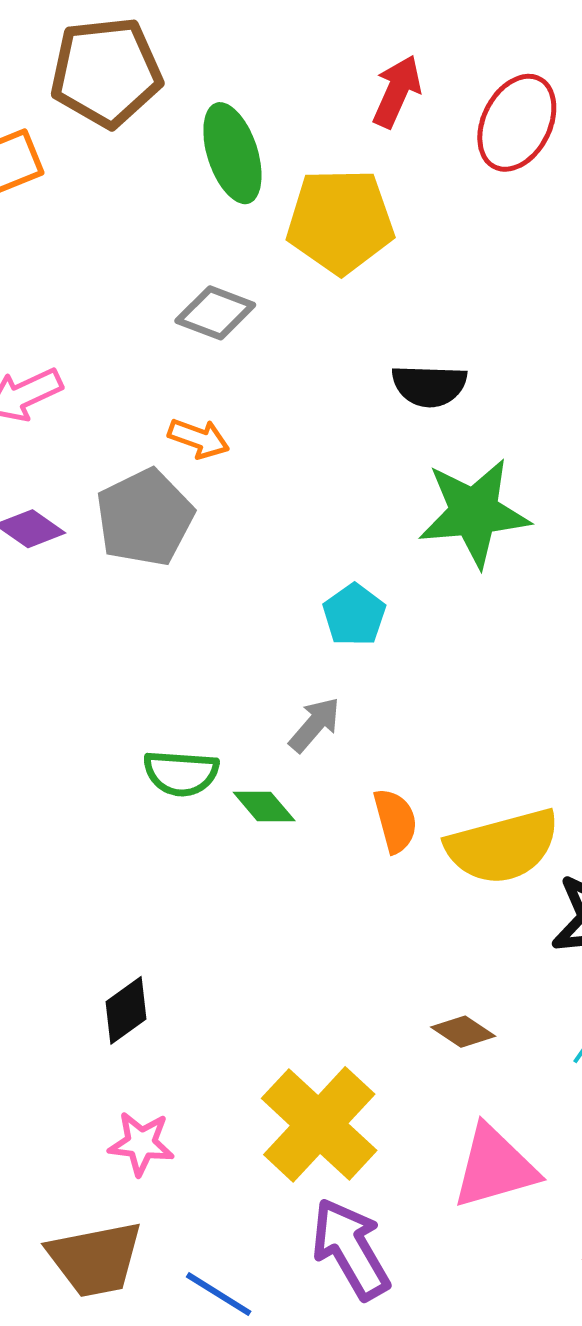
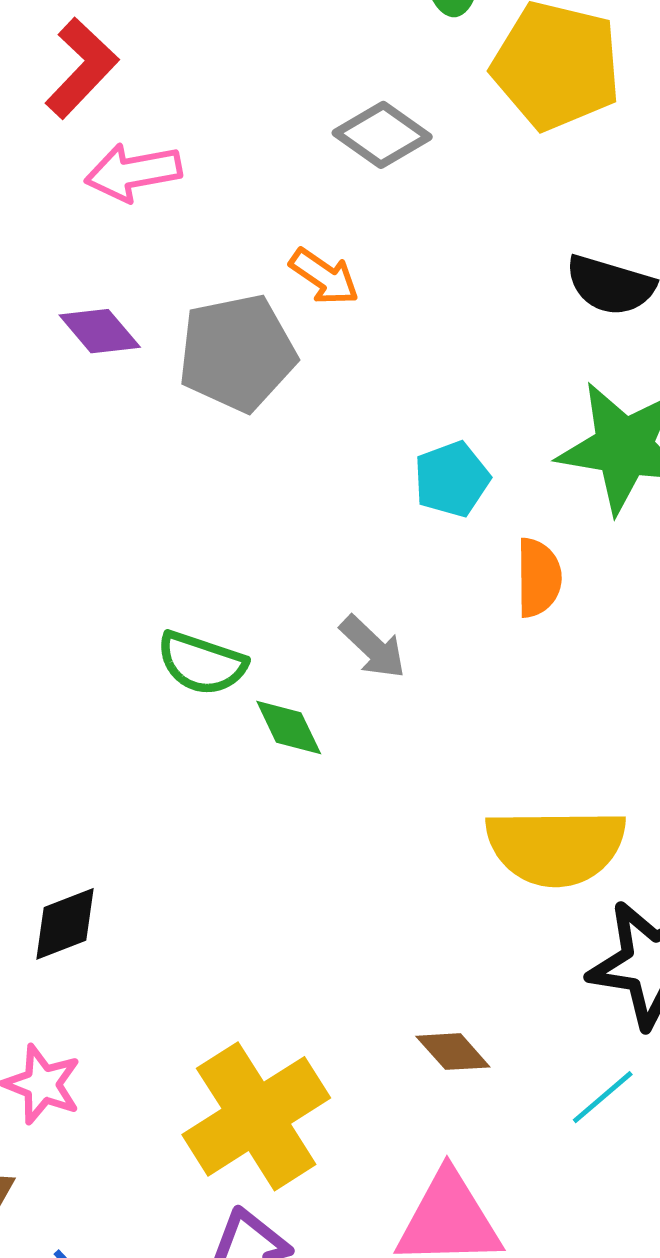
cyan pentagon: (354, 615) -> (452, 479), moved
gray arrow: (315, 725) -> (373, 647), turned 78
orange semicircle: (395, 821) -> (538, 578), moved

